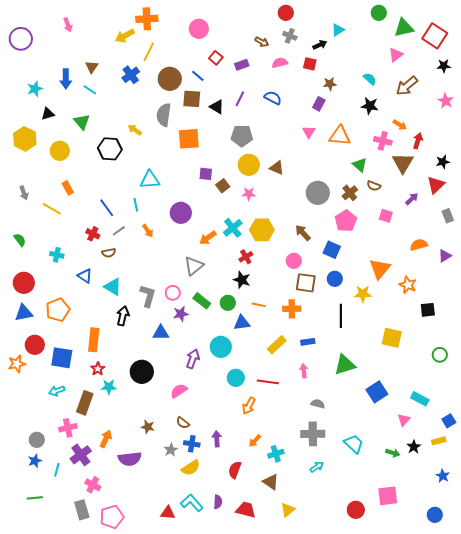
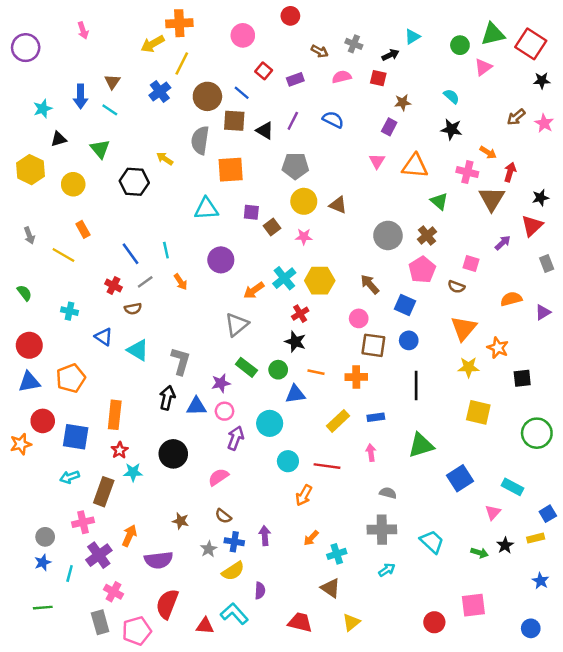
red circle: (286, 13) -> (290, 16), moved
green circle: (379, 13) -> (460, 45), moved
brown arrow: (407, 86) -> (516, 117), moved, size x0.7
cyan triangle: (150, 180) -> (206, 209), moved
brown semicircle: (374, 186) -> (456, 287), moved
pink circle: (173, 293) -> (224, 411), moved
yellow star: (363, 294) -> (469, 367), moved
black arrow: (123, 316) -> (167, 398), moved
green circle: (440, 355) -> (537, 433), size x1.6
red semicircle: (235, 470) -> (167, 604), moved, size x1.4
purple semicircle: (218, 502) -> (260, 591), moved

